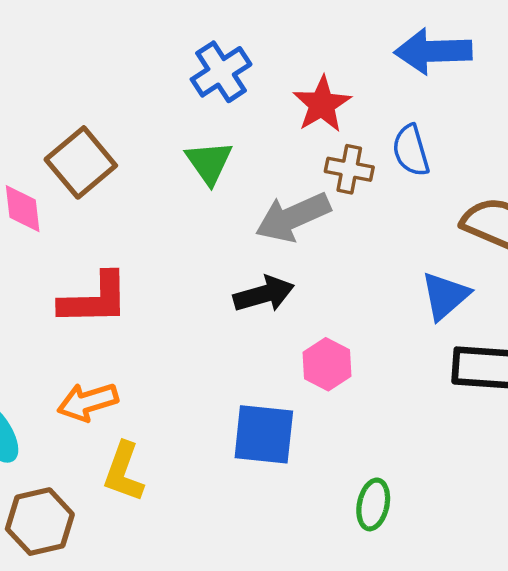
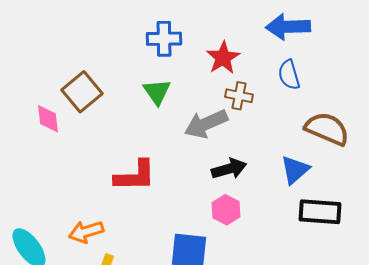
blue cross: (221, 72) -> (164, 39), turned 32
blue semicircle: (411, 150) -> (289, 75), moved
black arrow: (264, 294) -> (229, 169), moved
red L-shape: (94, 299) -> (135, 176), moved

